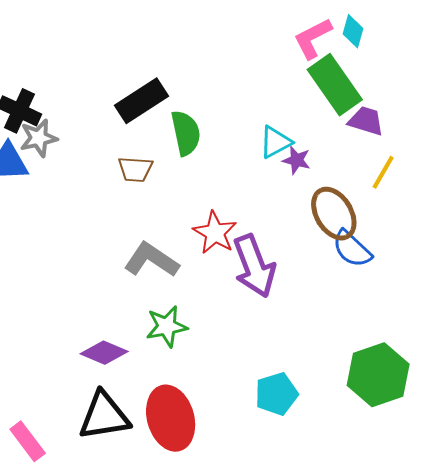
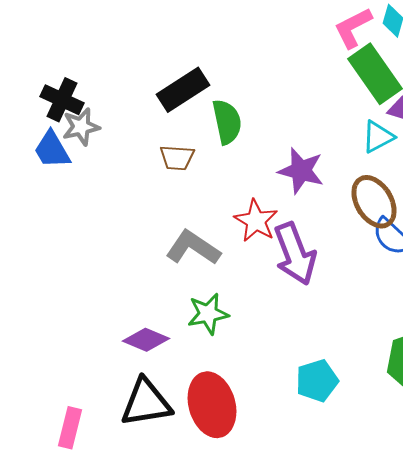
cyan triangle: (275, 142) -> (378, 137), moved
purple star: (297, 160) -> (301, 171), moved, size x1.6
pink rectangle: (28, 441) -> (70, 428), turned 51

